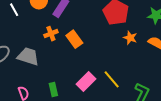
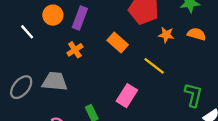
orange rectangle: (74, 39) -> (118, 43), moved
yellow line: (112, 79) -> (154, 66), moved

